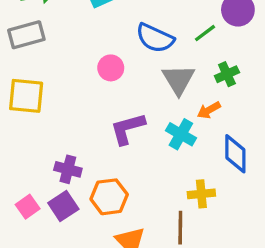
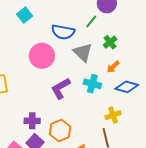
pink circle: (111, 68) -> (42, 56), size x1.6
orange arrow: (209, 110) -> (113, 67), moved
blue diamond: (235, 154) -> (127, 87), turned -60

